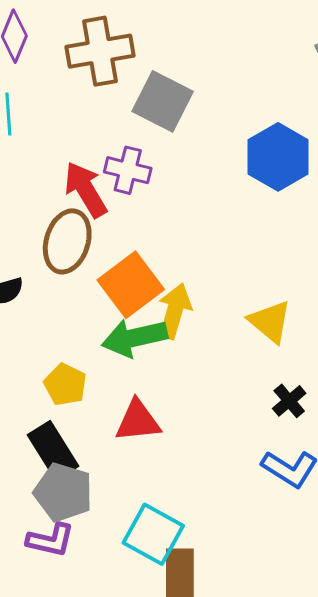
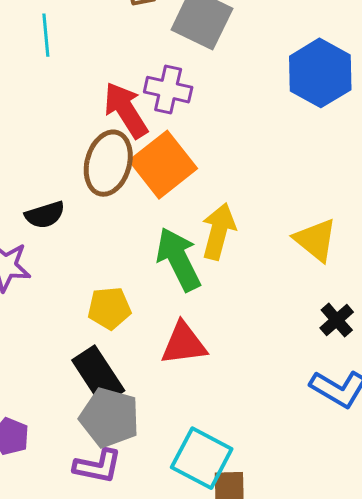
orange square: (131, 285) -> (163, 165), moved
green arrow: (134, 338) -> (178, 259), turned 78
yellow pentagon: (65, 385) -> (109, 308), turned -30

